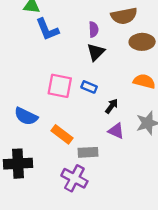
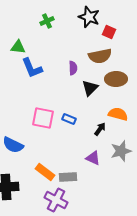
black triangle: (96, 52) -> (90, 88), moved
black arrow: (112, 106) -> (100, 129), moved
orange rectangle: (62, 134) -> (45, 172), moved

